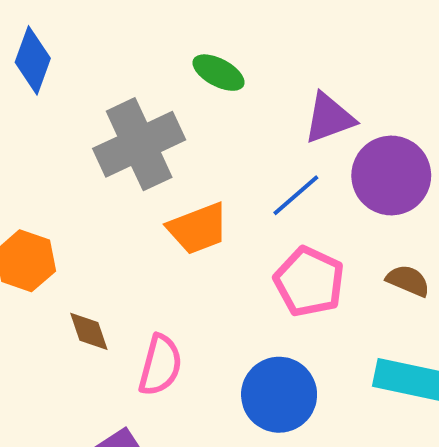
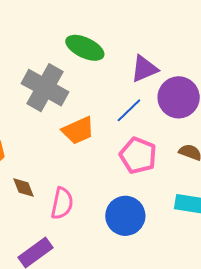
green ellipse: (219, 73) -> (85, 48), size x1.4
gray cross: (139, 144) -> (45, 88), turned -33

